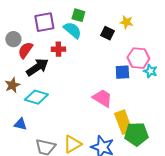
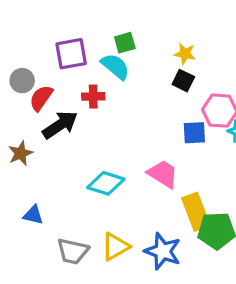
green square: (78, 15) -> (125, 43), turned -32
yellow star: (126, 22) -> (185, 54), moved
black square: (107, 33) -> (183, 81), moved
cyan diamond: (36, 97) -> (106, 183), moved

